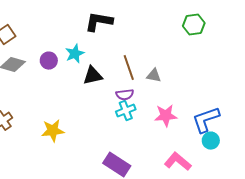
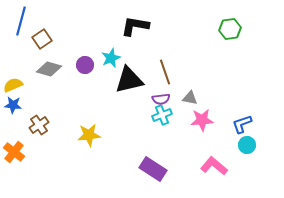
black triangle: (93, 76) -> (129, 80), size x1.4
gray triangle: (154, 76) -> (190, 98), moved
blue L-shape: (206, 120) -> (242, 124), size x0.7

